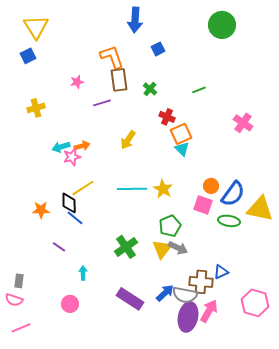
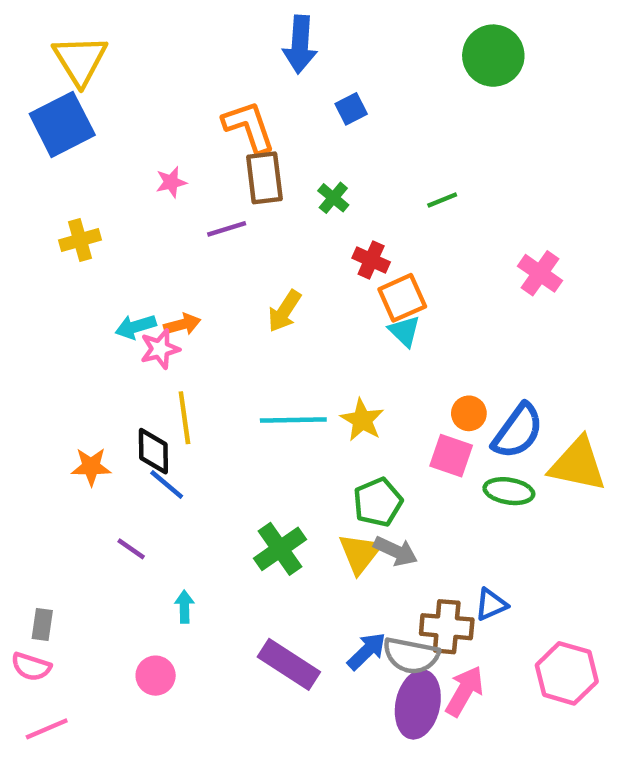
blue square: (28, 56) -> (62, 124), size x1.8
yellow line: (83, 188) -> (184, 418), turned -65

